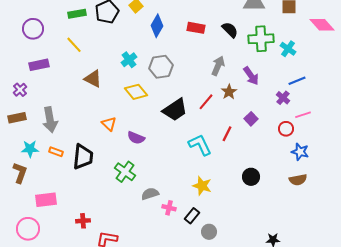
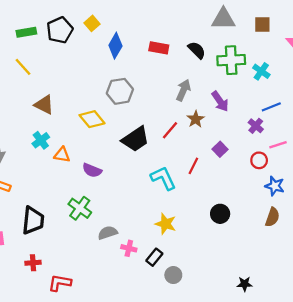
cyan cross: (129, 60) -> (41, 140), moved
orange triangle: (109, 124) -> (62, 155), turned -35
black trapezoid: (83, 157) -> (33, 220), moved
brown semicircle: (298, 180) -> (272, 217), turned -60

